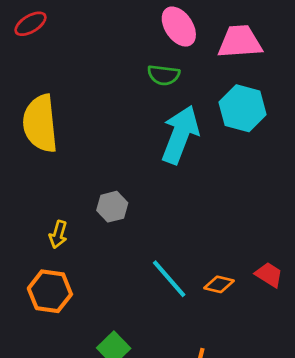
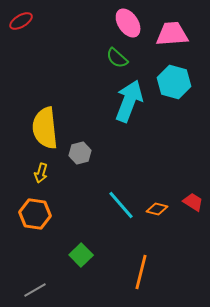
green semicircle: (164, 75) -> (117, 58), turned 35
yellow semicircle: (40, 124) -> (45, 128), moved

